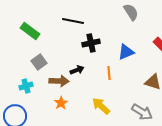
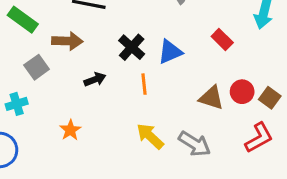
black cross: (91, 43) -> (132, 47), moved, turned -36
brown arrow: (59, 81) -> (67, 41), moved
yellow arrow: (101, 106) -> (150, 136), moved

